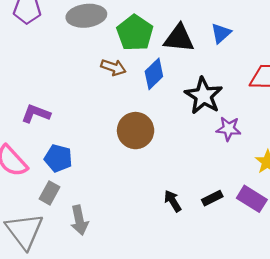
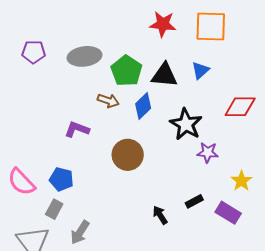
purple L-shape: (36, 114) -> (77, 129), moved
black rectangle: (212, 198) -> (194, 201), moved
gray arrow: (79, 220) -> (80, 232), turned 45

